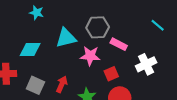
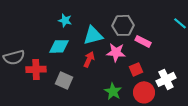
cyan star: (36, 13) -> (65, 20), moved
white cross: (146, 64) -> (166, 79), moved
red arrow: (62, 84) -> (89, 59), moved

